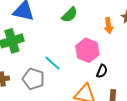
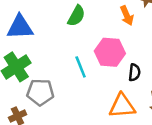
cyan line: (53, 63) -> (81, 67), moved, turned 42
gray pentagon: (33, 79) -> (40, 92), moved

